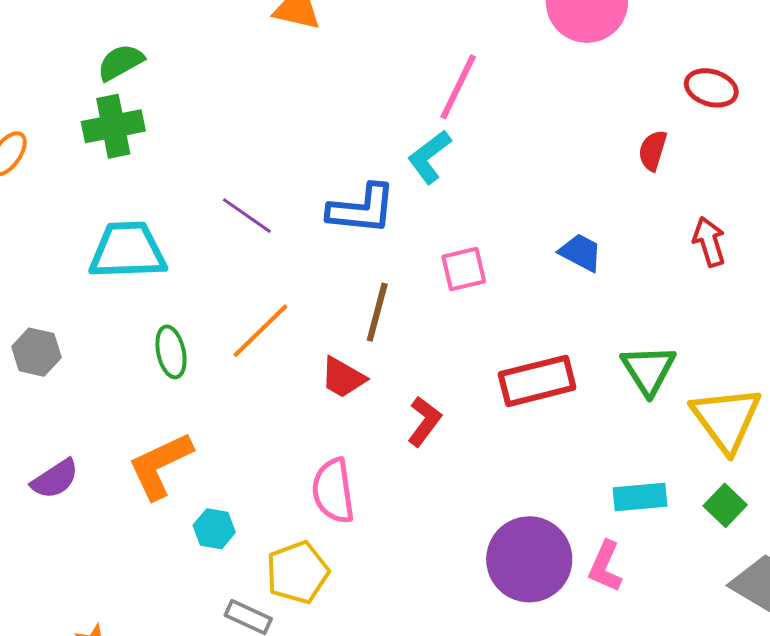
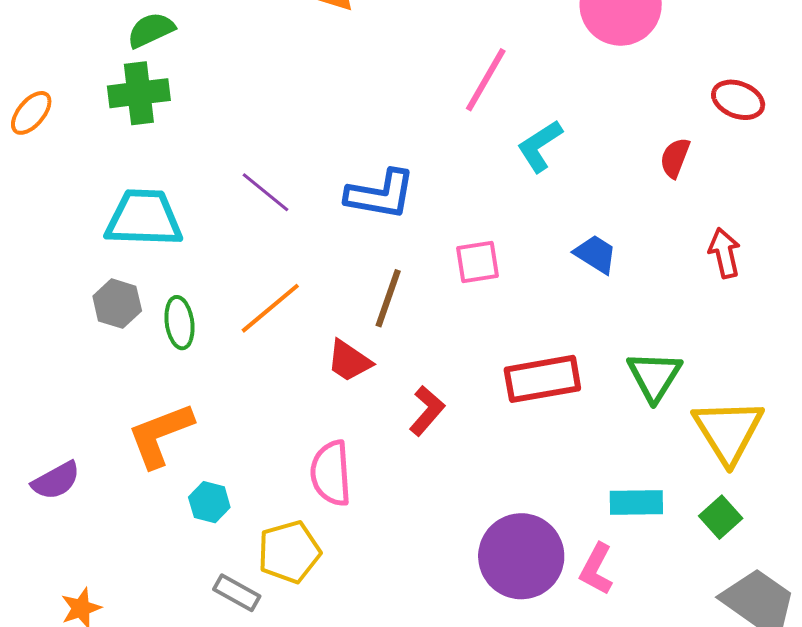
cyan L-shape: (429, 157) -> (540, 146), moved
gray hexagon: (36, 352) -> (117, 304), moved
purple semicircle: (55, 479) -> (56, 481), moved

